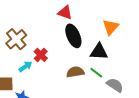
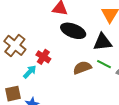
black ellipse: (73, 36) -> (73, 31), turned -35

